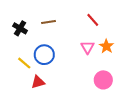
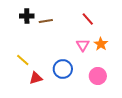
black cross: (20, 28) -> (27, 16), moved, turned -32
blue circle: (44, 55) -> (63, 69), moved

